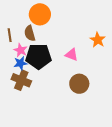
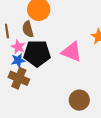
pink triangle: (72, 55) -> (72, 52), size x1.5
brown circle: (79, 84) -> (79, 100), moved

